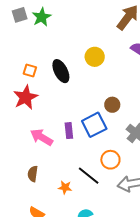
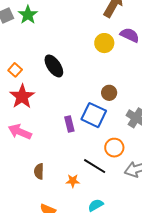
yellow circle: (95, 57) -> (104, 43), moved
orange square: (30, 71) -> (15, 70), moved, turned 32
blue square: (94, 125) -> (94, 115), turned -30
pink arrow: (42, 137) -> (20, 132), moved

